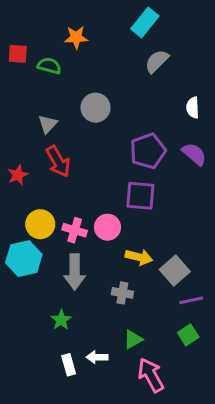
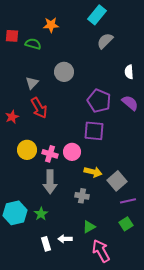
purple pentagon: (148, 151) -> (99, 101), turned -30
cyan hexagon: (24, 259) -> (15, 213), moved

